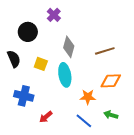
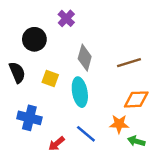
orange star: (88, 97) -> (119, 124), moved
blue line: (84, 121) -> (86, 134), moved

